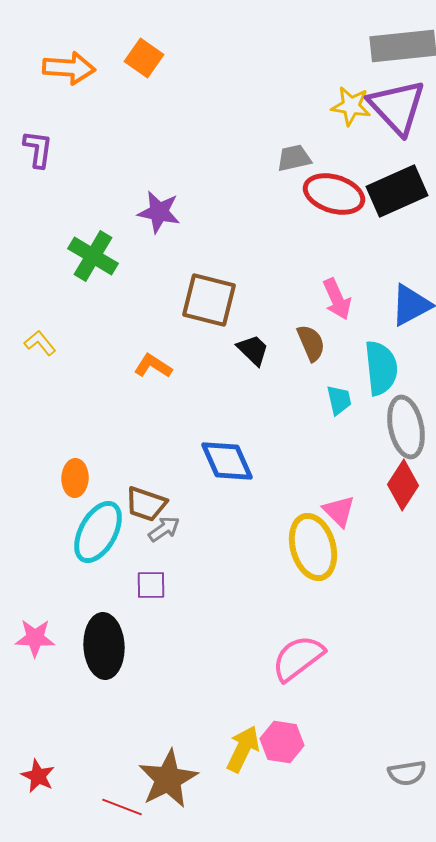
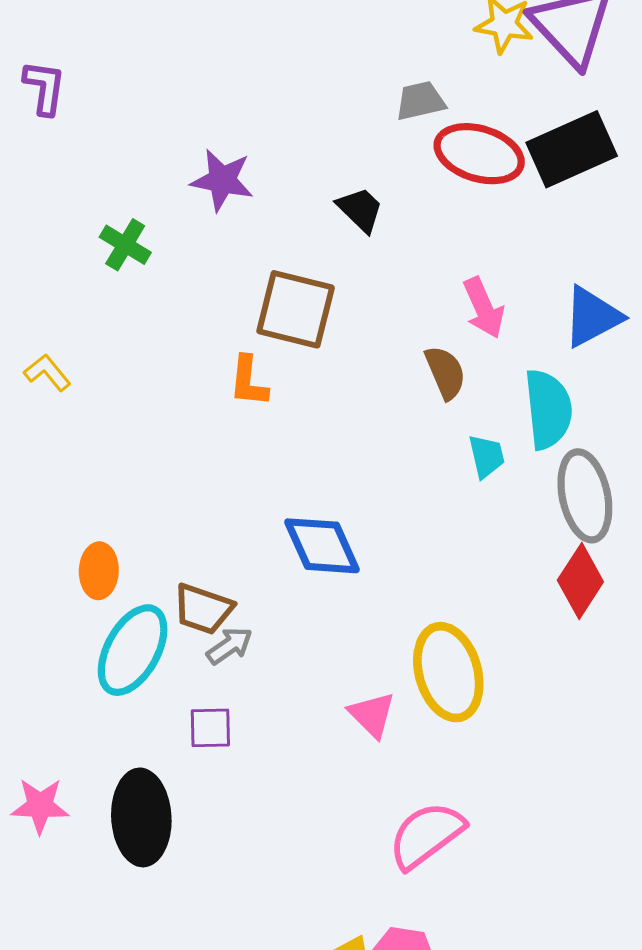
green cross: (93, 256) -> (125, 245), size x0.7
black trapezoid: (253, 350) -> (360, 209), moved
orange L-shape: (153, 366) -> (249, 381), moved, turned -117
pink triangle: (339, 511) -> (372, 715), moved

